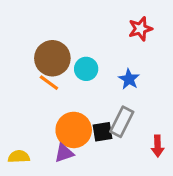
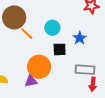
brown circle: (52, 58) -> (14, 17), moved
gray rectangle: (122, 122) -> (85, 70), moved, turned 60
black square: (102, 132) -> (60, 49), moved

